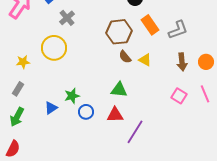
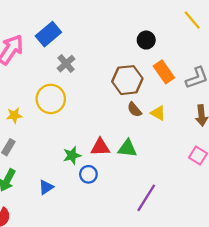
blue triangle: (51, 108) -> (46, 187), moved
red triangle: (115, 115) -> (100, 147), moved

